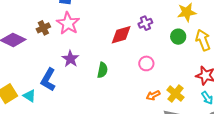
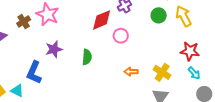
purple star: (70, 59) -> (54, 49), turned 30
pink circle: (146, 63) -> (121, 36), moved
orange arrow: (153, 95) -> (131, 72), moved, turned 32

